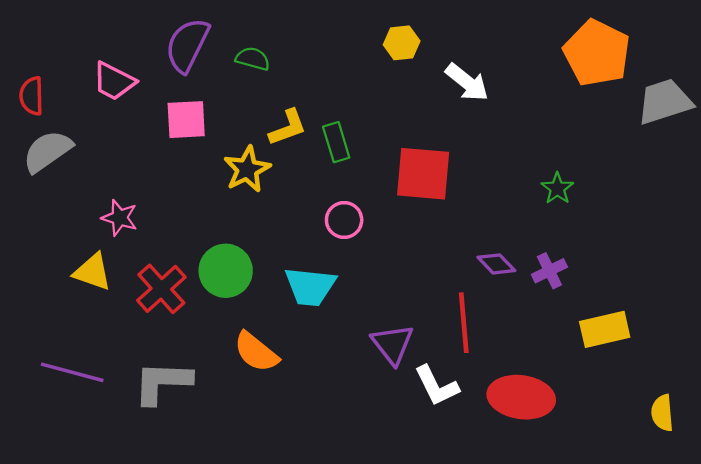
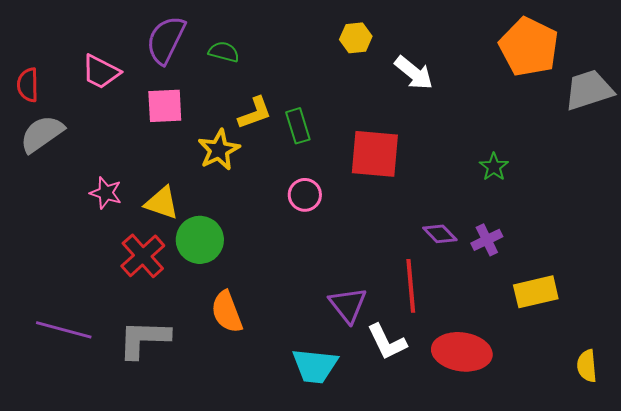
yellow triangle: (93, 272) -> (162, 203), moved
cyan trapezoid: (310, 287) -> (315, 366), moved
orange semicircle: (256, 352) -> (227, 312), turned 30

